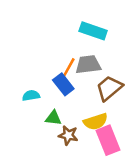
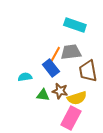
brown trapezoid: (109, 88) -> (88, 71), turned -60
brown star: (68, 135) -> (60, 91), moved
pink rectangle: (108, 140) -> (71, 118), moved, turned 50

